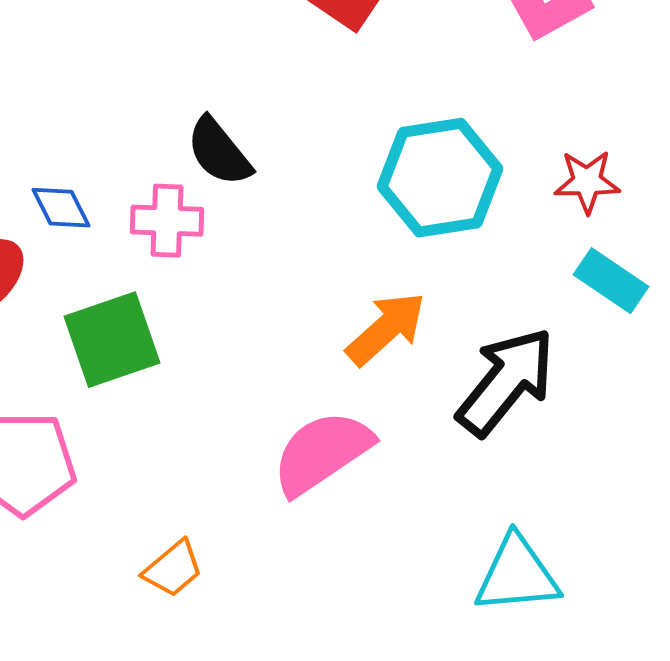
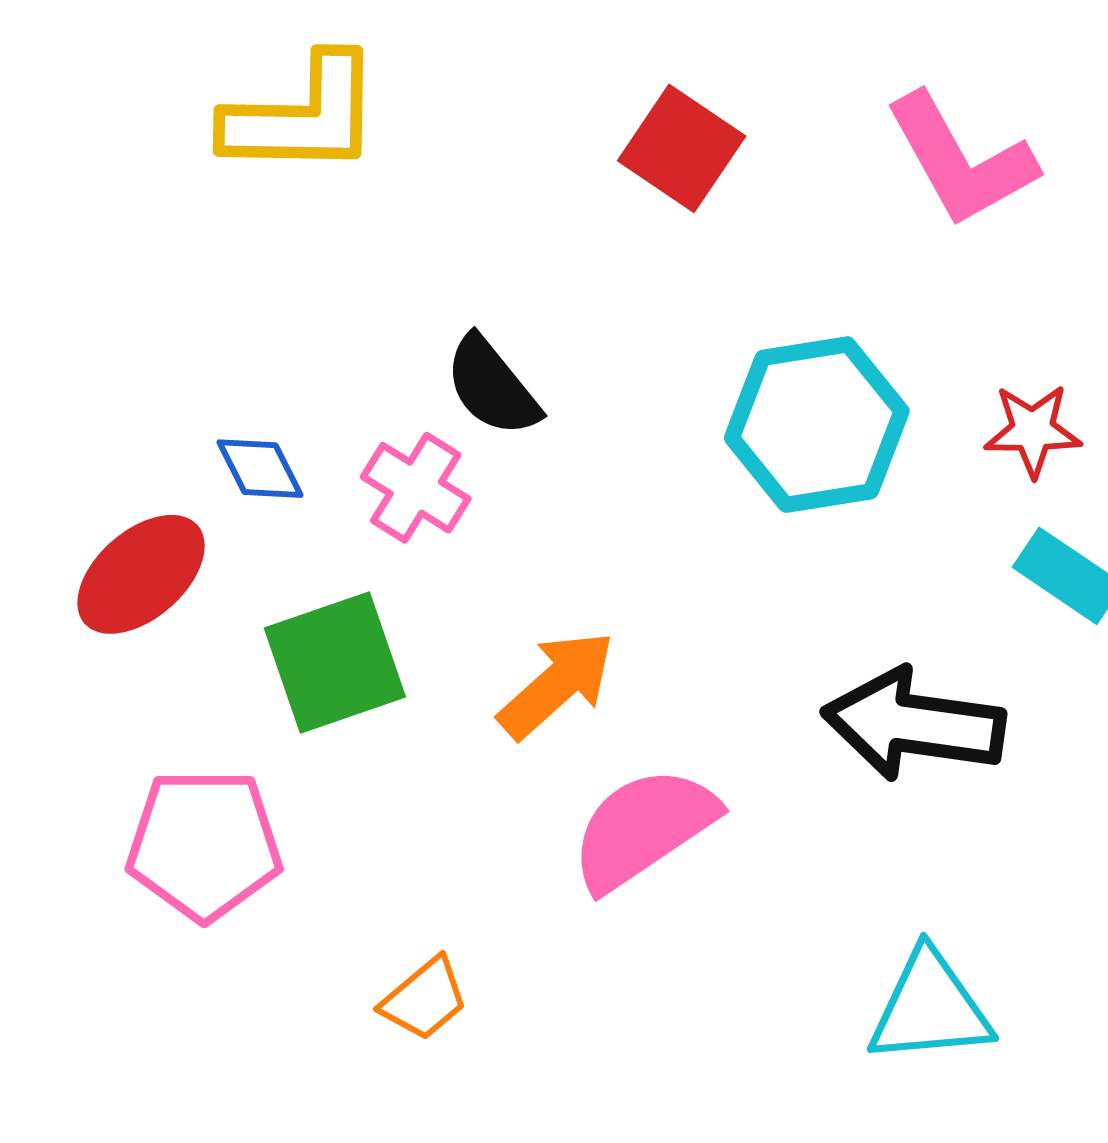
pink cross: (167, 221) -> (416, 488), turned 30
orange arrow: (386, 329) -> (557, 685), moved
black arrow: (506, 382) -> (914, 724), turned -121

